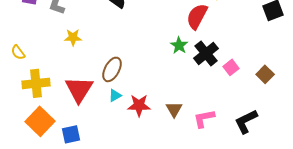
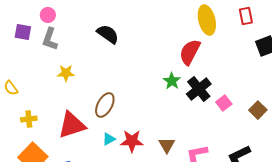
yellow cross: (36, 83) -> (29, 119), size x0.6
red triangle: (79, 89) -> (72, 125), turned 40
cyan triangle: (115, 95) -> (109, 139), moved

